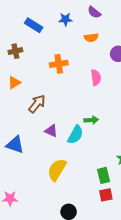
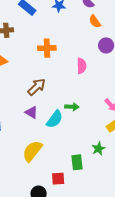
orange semicircle: (91, 38) -> (95, 21), moved, turned 56
brown arrow: (37, 104) -> (37, 87), moved
red square: (106, 195) -> (58, 179), moved

